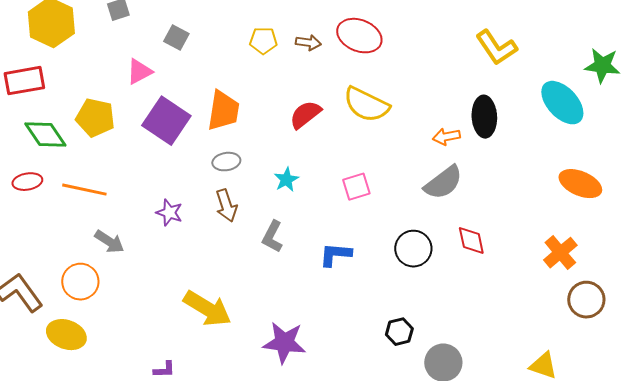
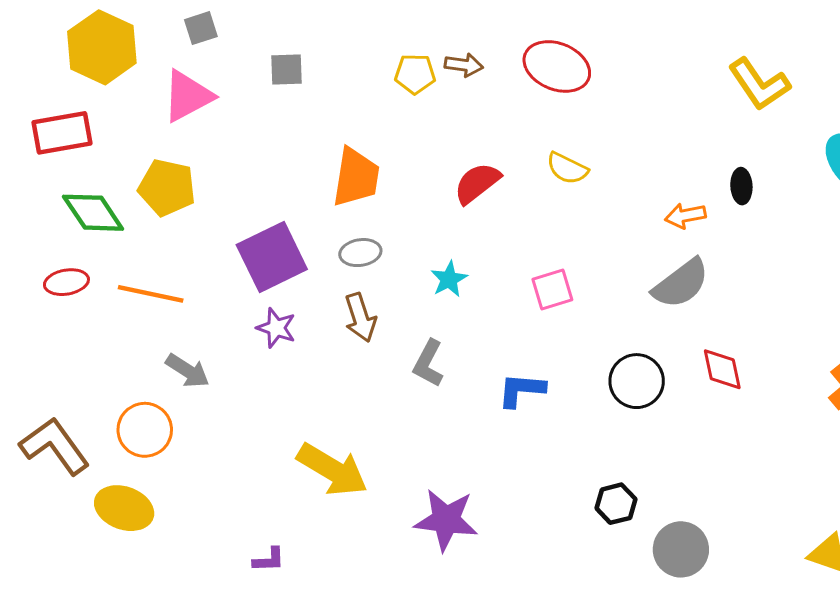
gray square: (176, 38) -> (287, 69), turned -30
brown arrow: (308, 43) -> (464, 65), moved
pink triangle: (139, 72) -> (188, 96), moved, size x1.4
yellow semicircle: (366, 105) -> (567, 168), size x0.6
black ellipse: (484, 117) -> (741, 186), size x0.6
purple square: (166, 121) -> (272, 257), moved, turned 30

